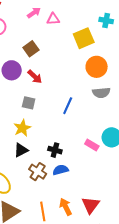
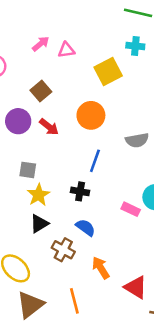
orange circle: (97, 67) -> (91, 115), moved
gray square: (29, 103) -> (28, 170), moved
black cross: (55, 150) -> (80, 191), moved
blue semicircle: (61, 170) -> (86, 228), moved, turned 56
red triangle: (91, 205) -> (136, 287), turned -30
orange arrow: (66, 207) -> (101, 268), moved

